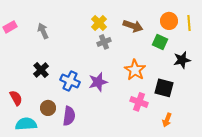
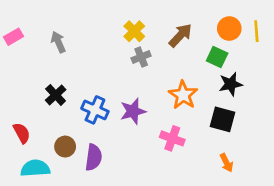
brown arrow: (133, 26) -> (180, 35), turned -66
black star: (182, 60) -> (231, 84), moved
pink cross: (139, 102) -> (172, 138), moved
orange arrow: (167, 120) -> (227, 163), turned -48

